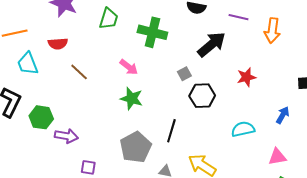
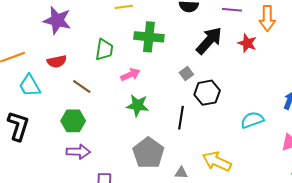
green trapezoid: (109, 19) -> (104, 50), moved
pink arrow: (129, 67) -> (130, 75), turned -54
red star: (246, 77) -> (247, 43), moved, turned -30
green hexagon: (41, 117) -> (73, 121), moved
black line: (171, 131) -> (181, 118), moved

